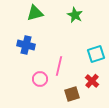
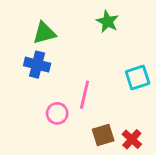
green triangle: (35, 13) -> (44, 33), moved
red cross: (92, 81) -> (132, 139), moved

